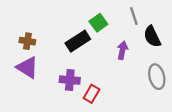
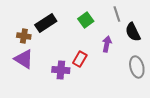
black rectangle: (78, 41) -> (46, 23), moved
red rectangle: (92, 94) -> (80, 59), moved

